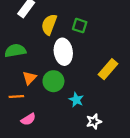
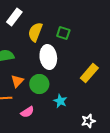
pink semicircle: (28, 119) -> (27, 112), moved
white star: (94, 122) -> (88, 121), moved

